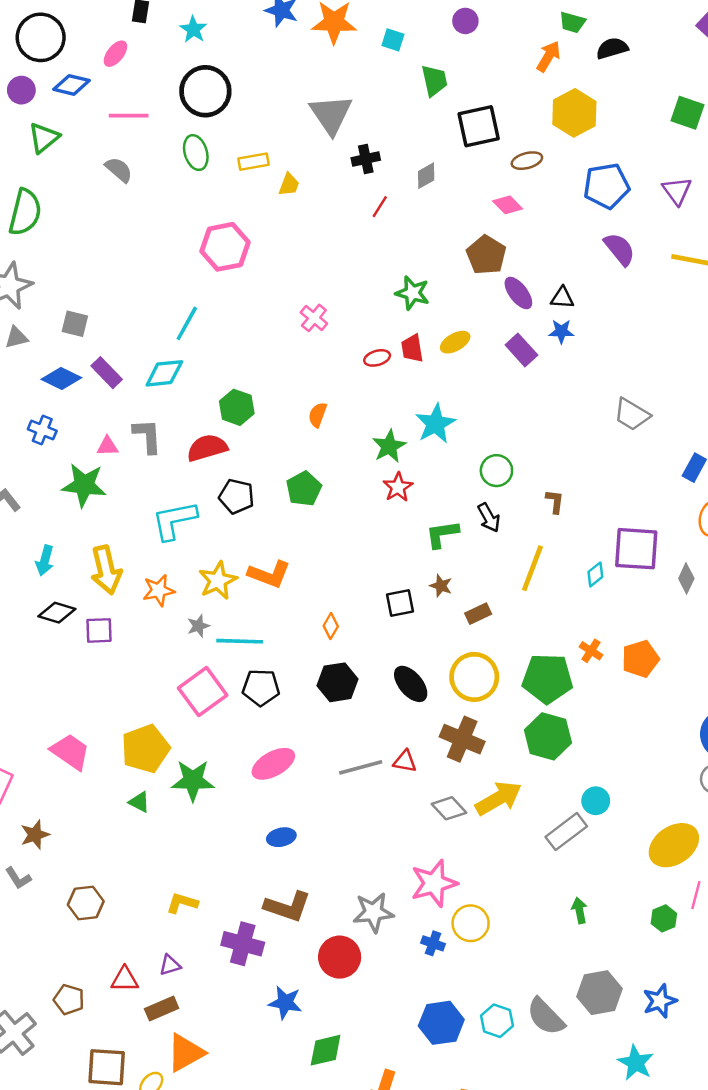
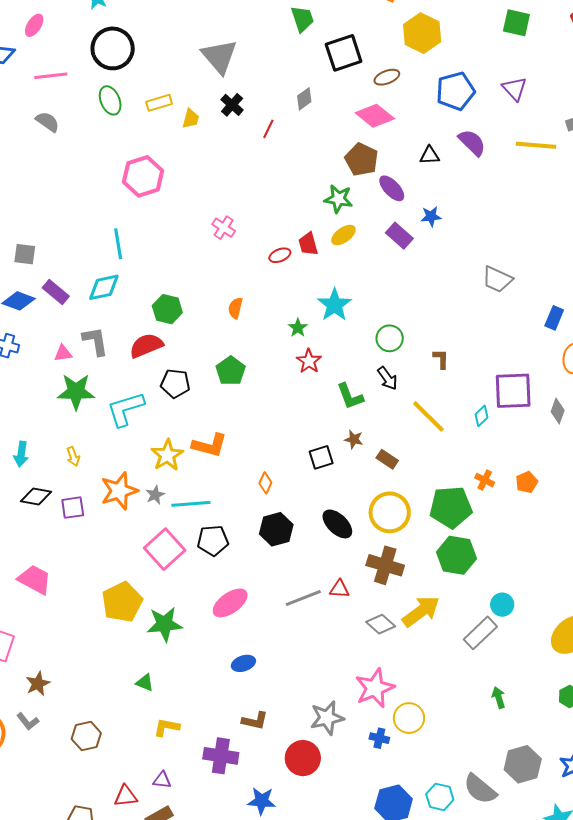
black cross: (366, 159) -> (232, 105), moved, turned -30
pink diamond: (508, 205) -> (375, 116), size x1.5
green star: (412, 293) -> (338, 199), moved
black triangle: (562, 298) -> (430, 155), moved
cyan line: (187, 323) -> (118, 244), turned -32
green star: (389, 446) -> (298, 328), size x0.7
green star: (84, 485) -> (76, 392), moved
green L-shape: (442, 534) -> (350, 396), turned -96
yellow line: (532, 568) -> (428, 416), turned -60
yellow arrow: (106, 570) -> (73, 457), size x0.5
orange star: (159, 590) -> (119, 491), moved, size x1.4
brown rectangle: (478, 614) -> (387, 459), turned 65
orange pentagon: (640, 659) -> (527, 482), size x0.7
pink trapezoid: (70, 752) -> (35, 580), moved
green triangle: (139, 802) -> (145, 683), moved
brown L-shape: (287, 907) -> (255, 721), size x0.7
purple triangle: (170, 965) -> (162, 780), turned 30

